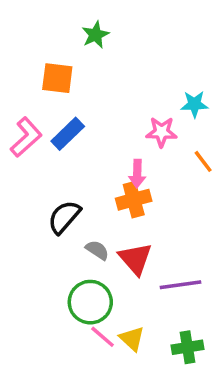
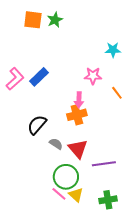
orange square: (57, 78) -> (33, 20), moved
cyan star: (194, 104) -> (113, 50), moved
green circle: (90, 302) -> (66, 177), moved

